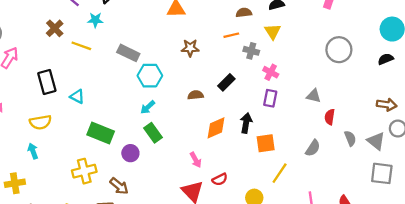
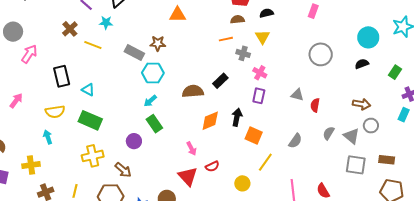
brown star: (190, 48) -> (158, 43), moved
brown semicircle: (196, 95) -> (193, 91), size x1.5
red semicircle: (330, 117) -> (315, 105), moved
green rectangle: (101, 133) -> (90, 120), moved
gray semicircle: (350, 138) -> (329, 133), turned -128
orange square: (266, 143) -> (254, 135), turned 30

